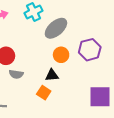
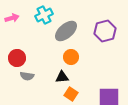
purple hexagon: (90, 50) -> (105, 31), moved
orange square: (44, 93) -> (71, 94), moved

